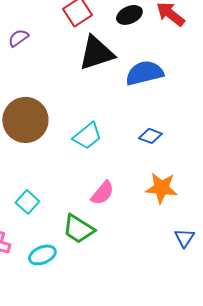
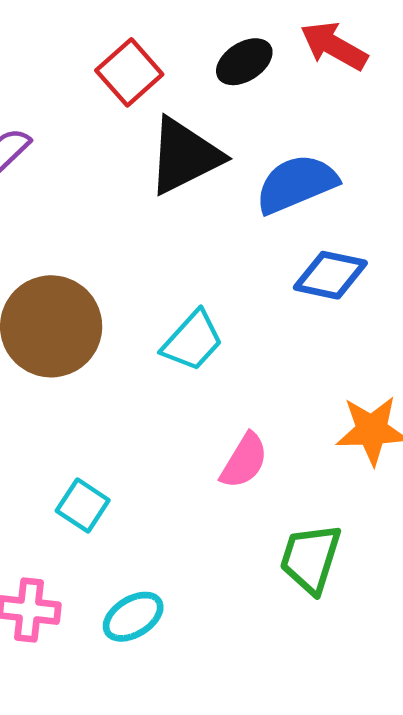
blue diamond: (150, 136) -> (330, 275), moved, size x1.4
green trapezoid: (78, 229) -> (310, 558), moved, turned 84

